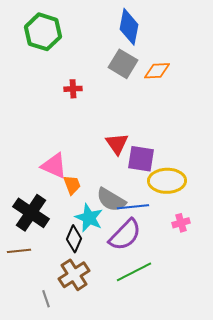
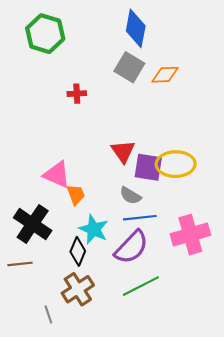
yellow ellipse: (167, 181) -> (176, 164), moved
gray semicircle: (111, 200) -> (130, 196), moved, size x0.7
pink cross: (181, 223) -> (190, 235), size x2.0

